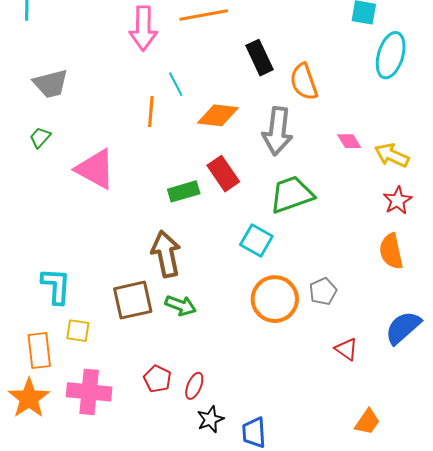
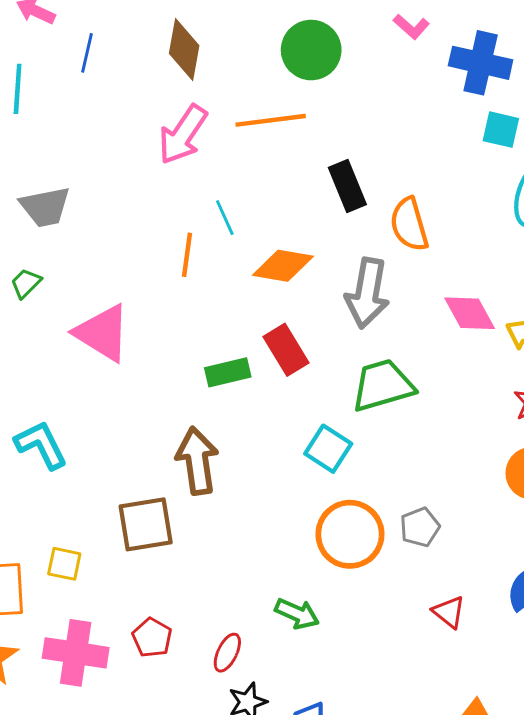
pink arrow: (143, 28) -> (183, 135), turned 30
pink diamond: (349, 141) -> (470, 313), size x1.5
cyan L-shape: (56, 286) -> (41, 445), moved, turned -33
green arrow: (181, 305) -> (297, 614), moved
red pentagon: (157, 379) -> (152, 638), moved

